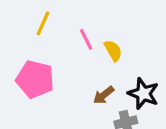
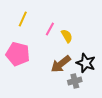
pink line: (86, 39) -> (50, 29), turned 56
brown arrow: (104, 95) -> (61, 64), size x1.5

